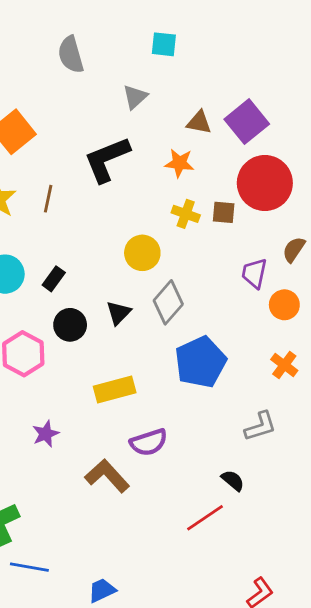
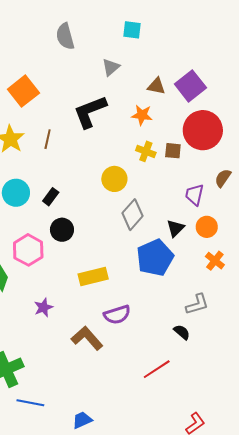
orange circle: (284, 305) -> (207, 227), moved
black triangle: (119, 313) -> (176, 228), moved
black semicircle: (233, 480) -> (182, 332), moved

